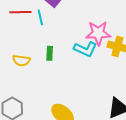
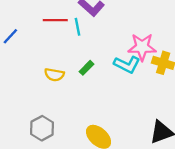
green rectangle: (50, 53) -> (86, 68), turned 40

